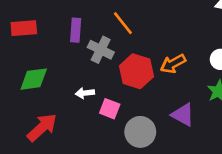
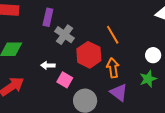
orange line: (123, 23) -> (113, 35), moved
orange arrow: (173, 64) -> (113, 68), moved, turned 102

